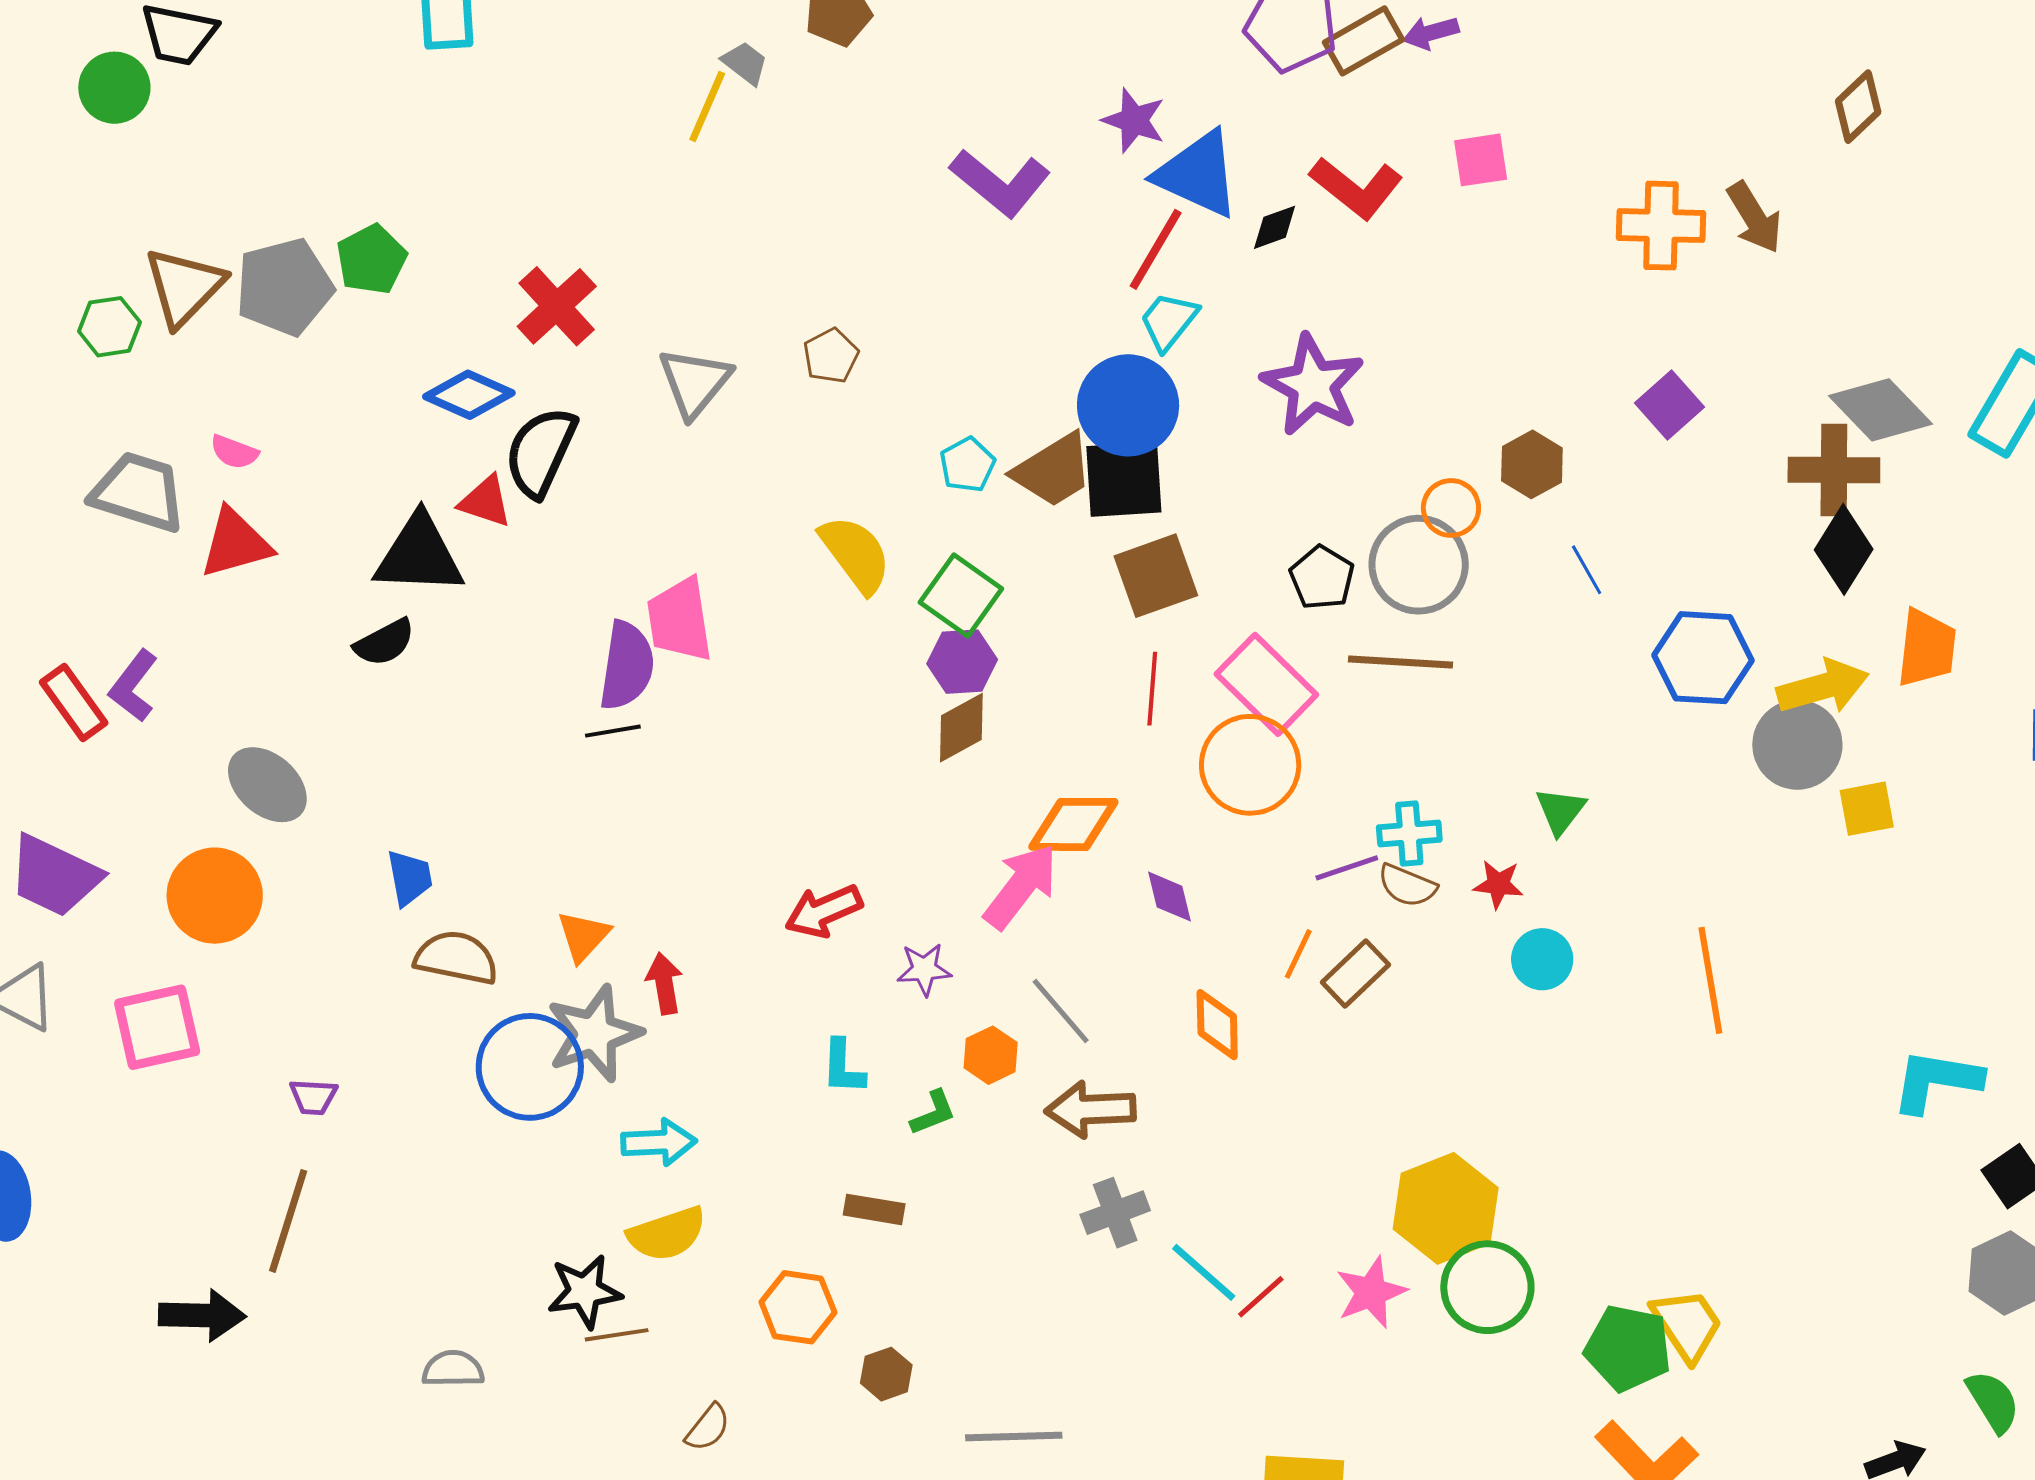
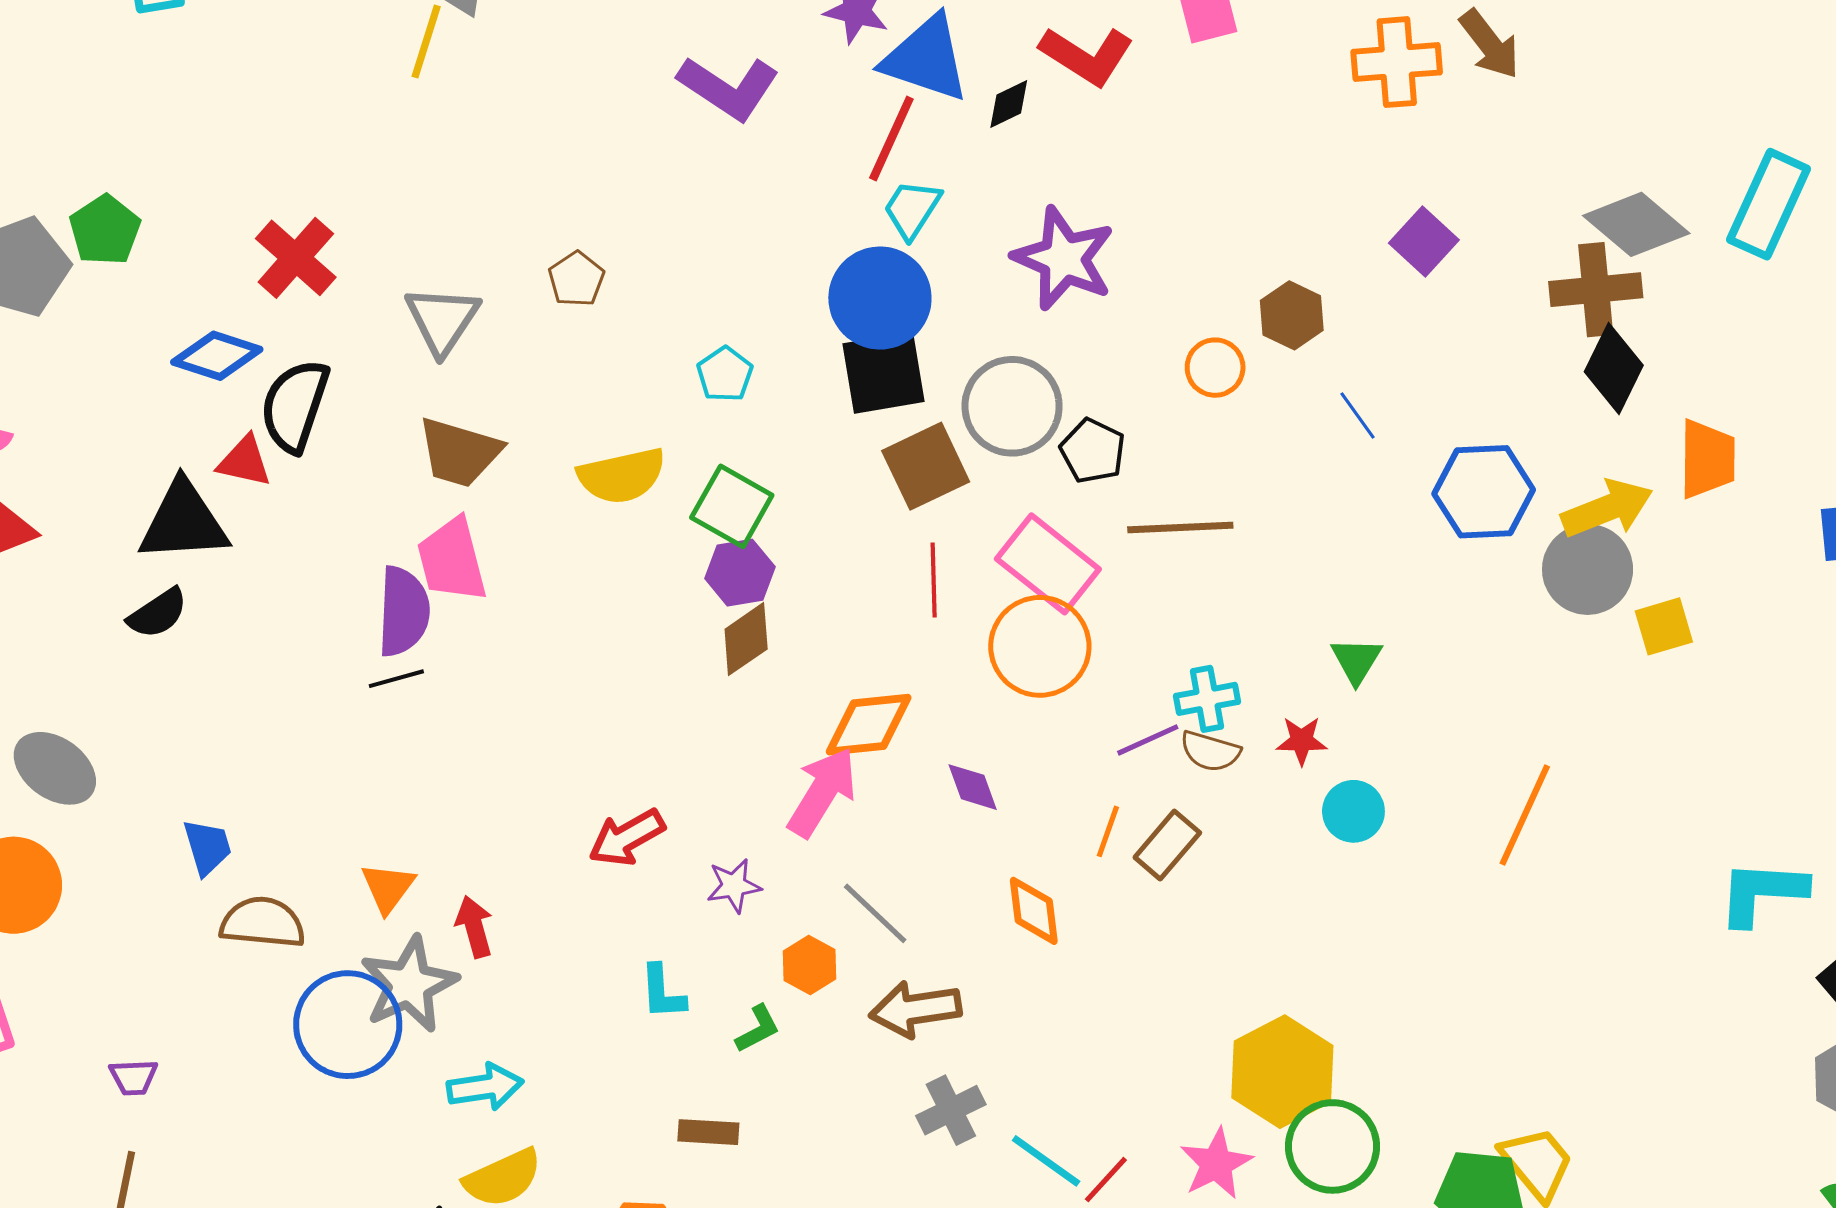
brown trapezoid: (1053, 470) -> (459, 452), moved, turned 54
yellow semicircle: (856, 554) -> (622, 476), turned 120
gray circle: (1419, 565) -> (1012, 406), moved
orange line: (1710, 980) -> (1525, 815), turned 40

